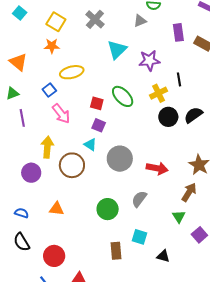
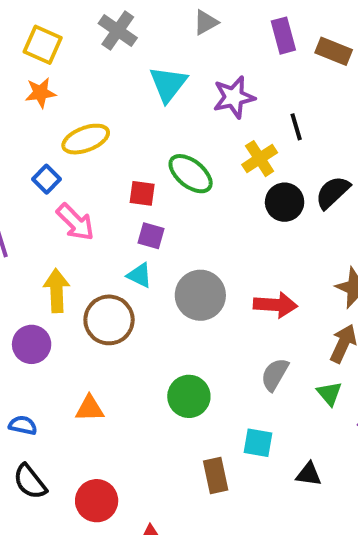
gray semicircle: (139, 199) -> (275, 375), moved

